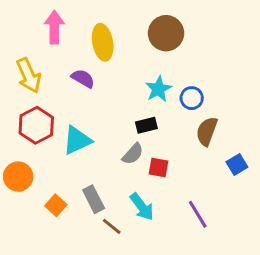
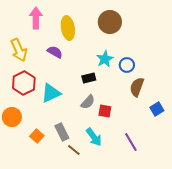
black rectangle: (146, 125) -> (89, 78), moved

